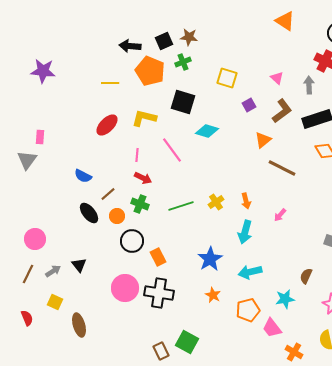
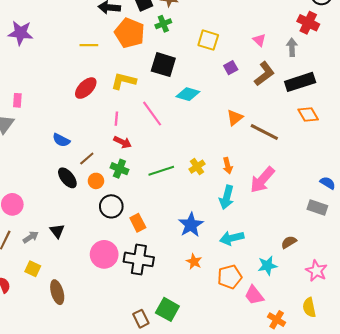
orange triangle: (263, 140) -> (235, 118), moved
pink arrow: (280, 215) -> (262, 180), size x2.0
brown semicircle: (306, 276) -> (289, 242), turned 35

